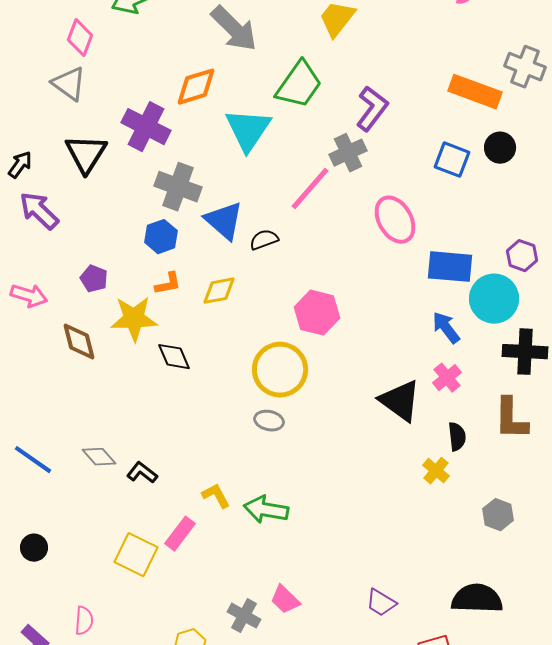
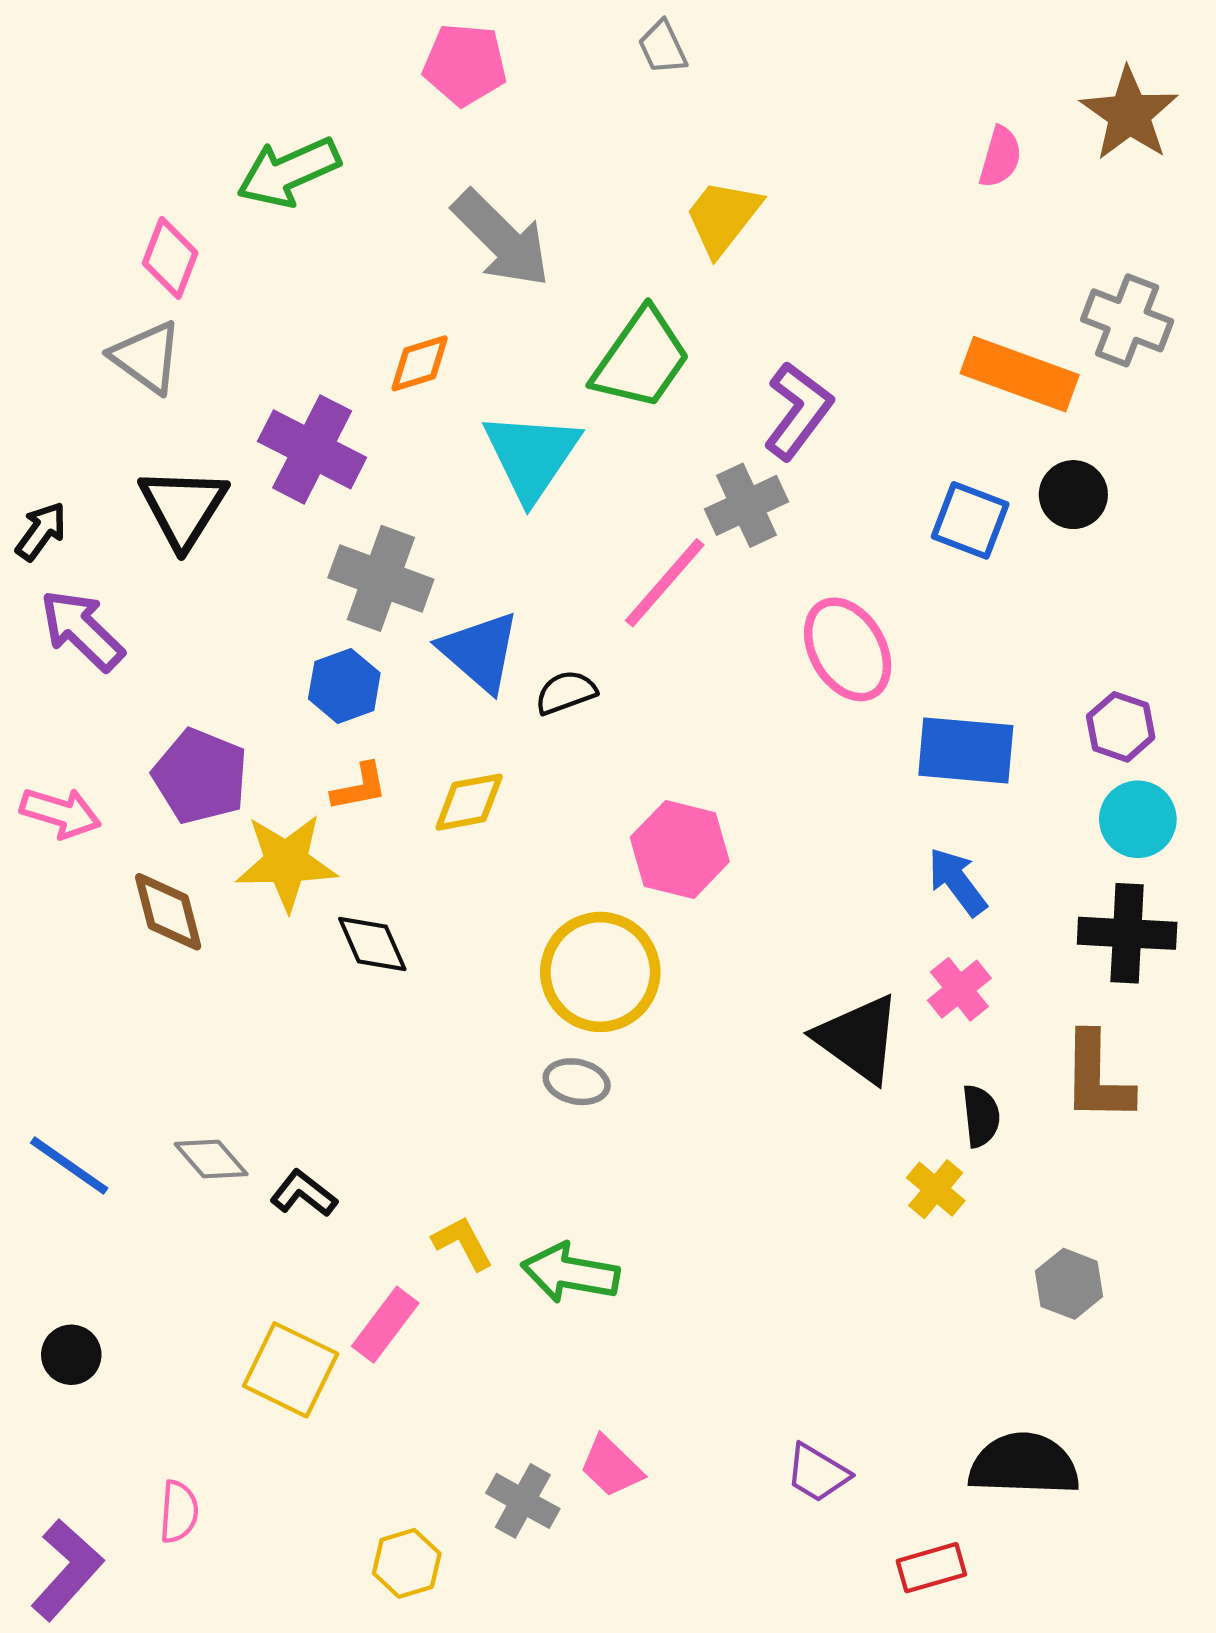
orange diamond: (196, 87) -> (420, 363), size x0.7
purple pentagon: (94, 279) -> (200, 776), size x1.6
cyan circle: (494, 299) -> (1138, 819), moved, size x0.7

